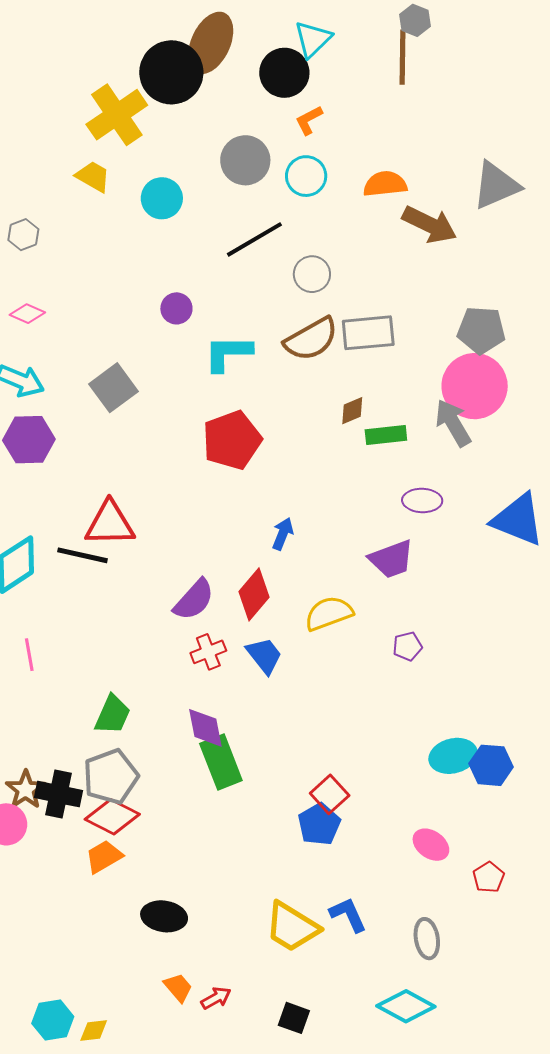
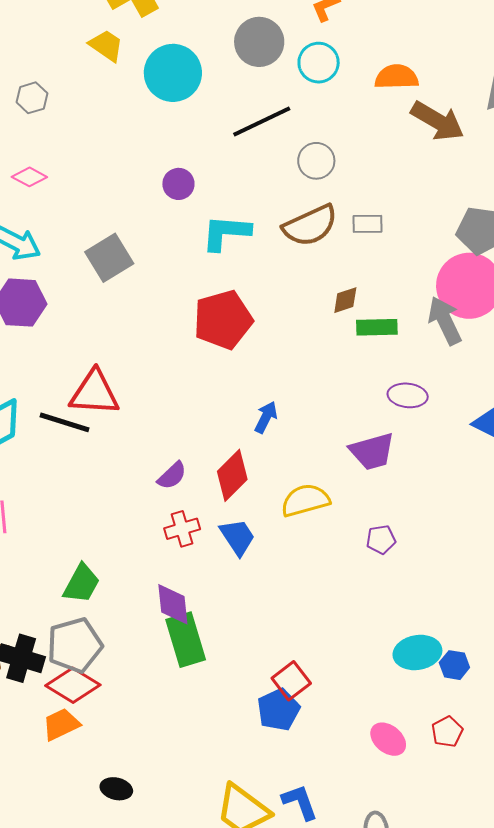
cyan circle: (162, 198) -> (173, 73), size x1.4
gray rectangle: (368, 333) -> (368, 224), size x0.6
purple semicircle: (194, 600) -> (172, 476), size x0.7
blue hexagon: (491, 765) -> (454, 665), size x0.7
red pentagon: (489, 877) -> (447, 732), moved
black ellipse: (164, 916) -> (116, 789), size x0.7

